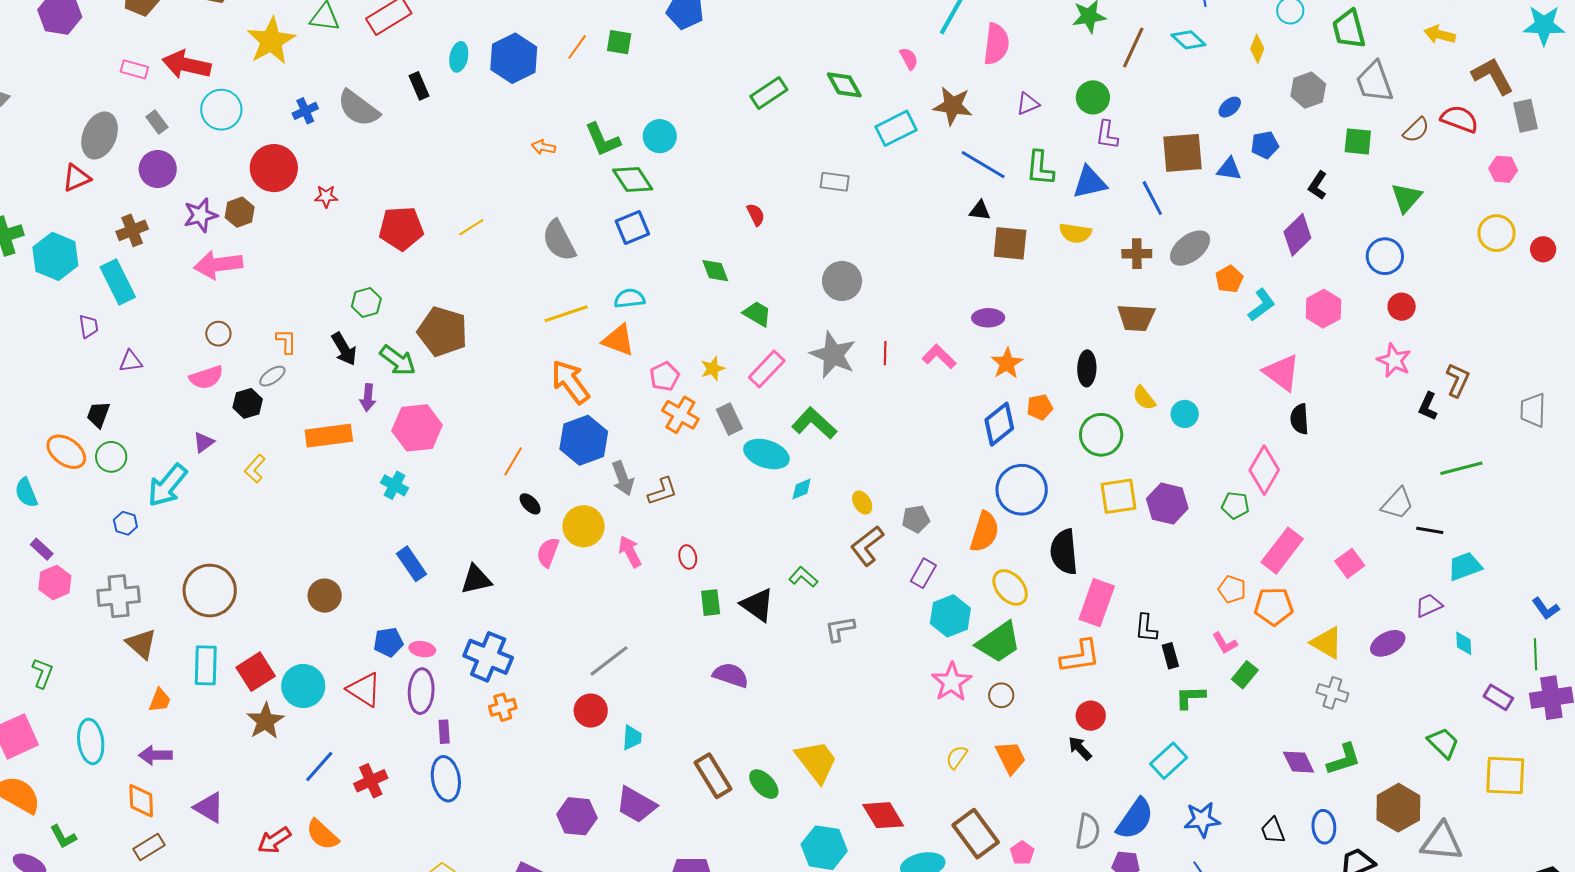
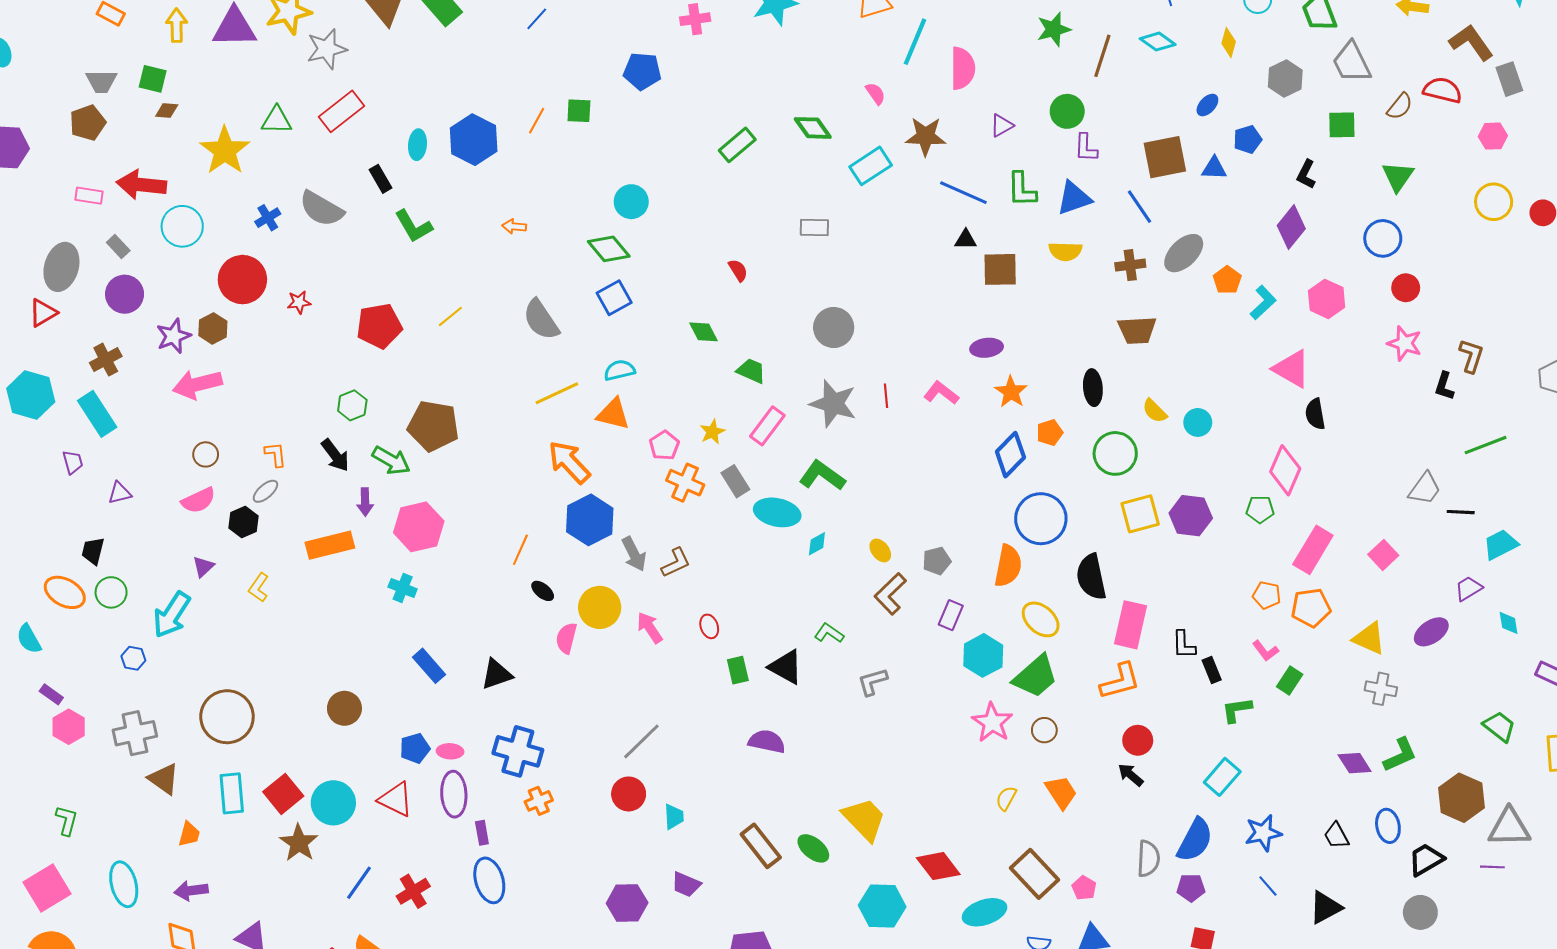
green L-shape: (603, 140) -> (413, 226), moved
purple trapezoid: (636, 805) -> (686, 884), size x0.7

